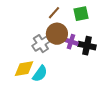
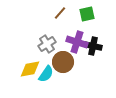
brown circle: (57, 34) -> (63, 62), moved
purple cross: (71, 42) -> (77, 42), size x1.5

